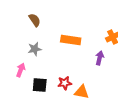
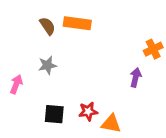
orange rectangle: (71, 40) -> (77, 23), moved
pink arrow: (21, 70) -> (16, 84), moved

